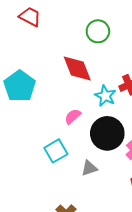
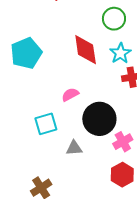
cyan star: (105, 96) -> (120, 53), moved

